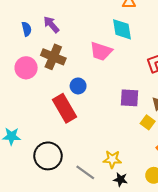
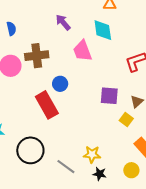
purple arrow: (51, 25) -> (63, 22), moved
pink trapezoid: (101, 51) -> (82, 51), turned 50
brown cross: (53, 57) -> (37, 56), turned -30

